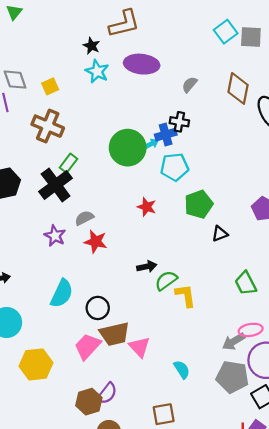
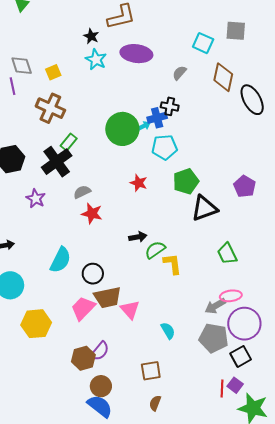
cyan square: (226, 32) -> (203, 43), moved, turned -30
black triangle: (220, 234) -> (204, 208), size x1.8
purple star: (55, 236) -> (36, 199), moved

